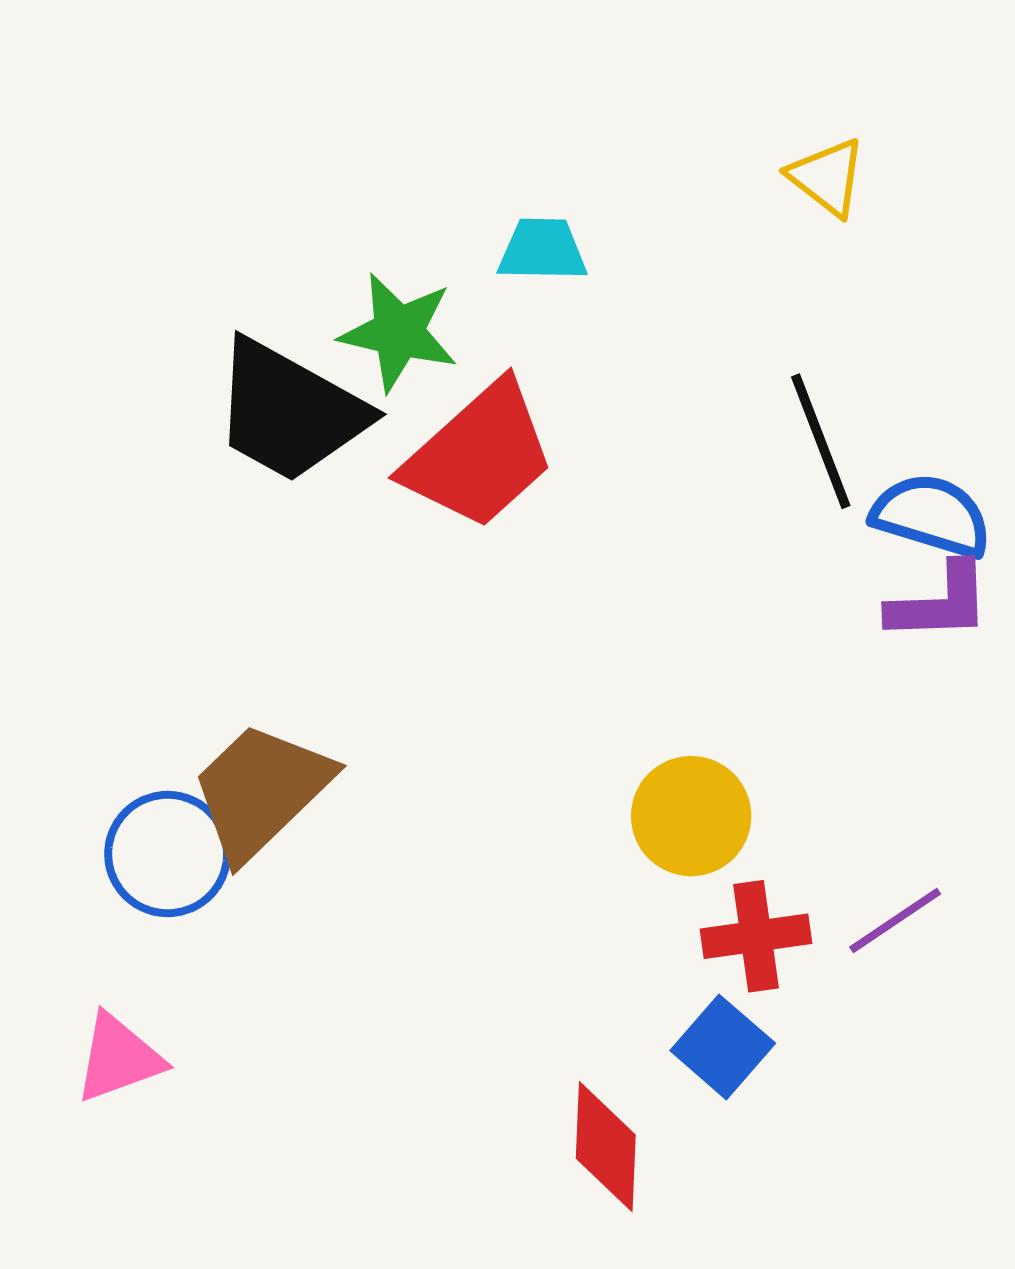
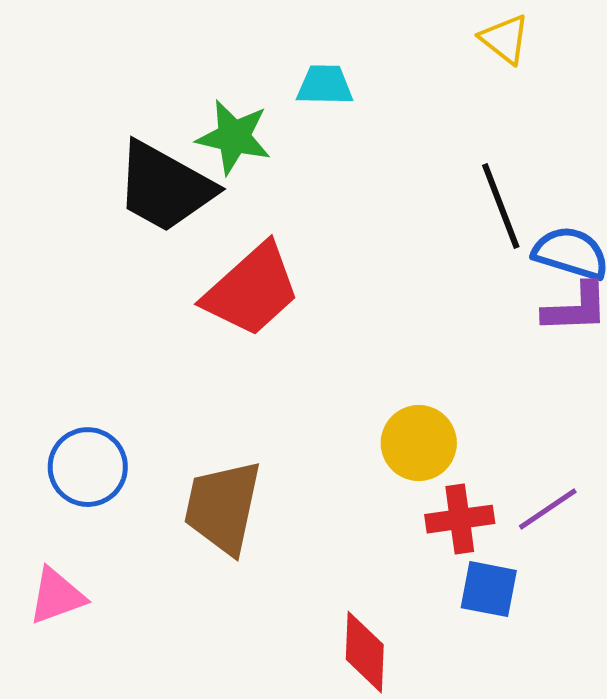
red trapezoid: (479, 455) -> (252, 290), moved
brown trapezoid: (261, 791) -> (223, 507), moved, turned -34
blue square: (723, 1047) -> (489, 589), moved, turned -30

